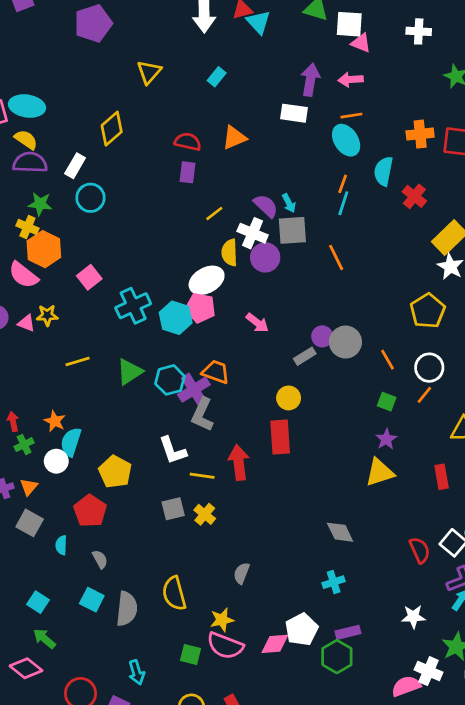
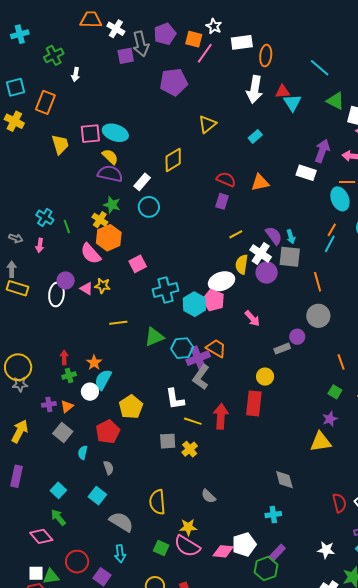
gray circle: (345, 342) -> (318, 316), moved
gray semicircle: (242, 573) -> (208, 496), turned -77
gray semicircle: (127, 609) -> (121, 522), moved, turned -75
purple rectangle: (348, 632) -> (277, 553), turned -42

